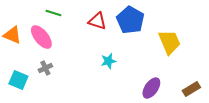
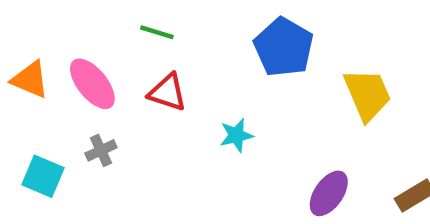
green line: (53, 13) -> (157, 32), moved
red triangle: (97, 21) -> (168, 92), moved

